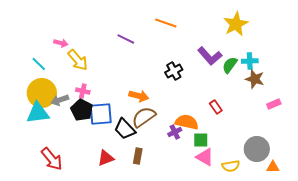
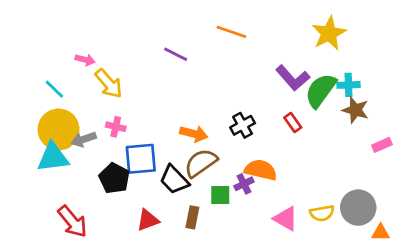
green semicircle: (230, 65) -> (321, 90), size x1.5
black cross: (174, 71) -> (243, 125), moved
red rectangle: (216, 107) -> (293, 123), moved
black pentagon: (82, 110) -> (114, 178), moved
green square: (201, 140) -> (220, 195), moved
yellow semicircle: (231, 166) -> (322, 213), moved

